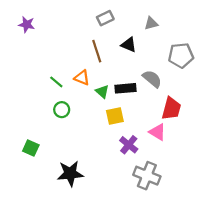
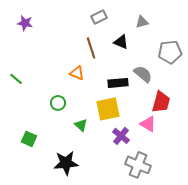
green line: (56, 82) -> (16, 79), moved
green triangle: (102, 92) -> (81, 125), moved
yellow square: (115, 116) -> (108, 109), size x1.4

